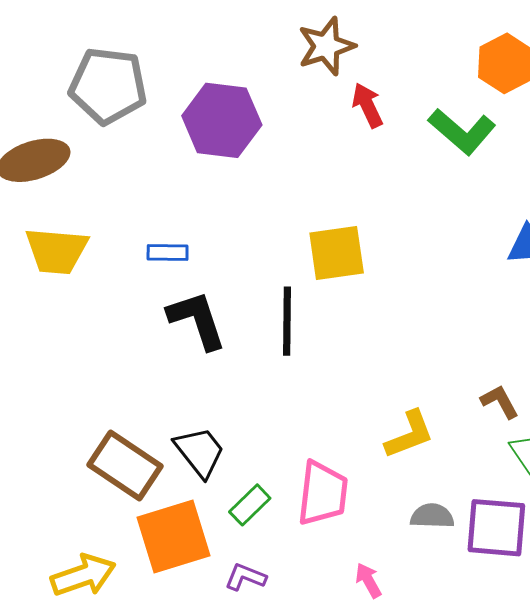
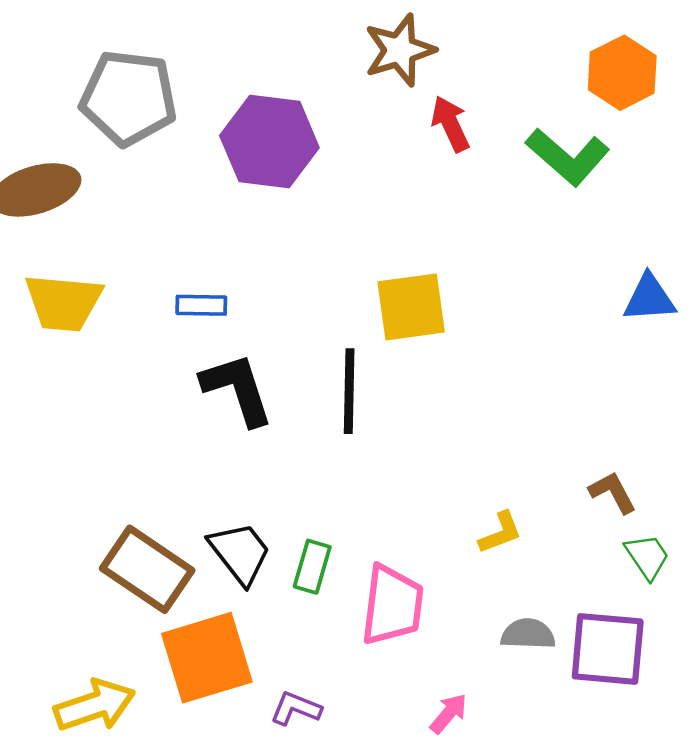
yellow L-shape: (409, 435) -> (500, 533), size x0.7
green rectangle: (250, 505) -> (312, 567), moved, turned -30
pink arrow: (368, 580) -> (449, 714), turned 69

